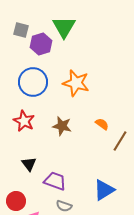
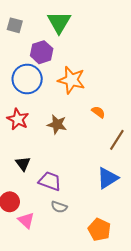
purple hexagon: (41, 44) -> (42, 52), moved
orange semicircle: (102, 124) -> (98, 112), moved
blue triangle: (104, 190) -> (108, 178), moved

